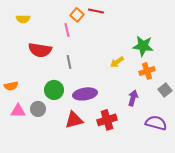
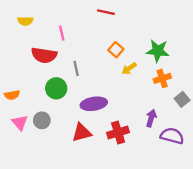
orange square: (77, 15) -> (116, 50), moved
pink line: (67, 30) -> (62, 33), moved
green circle: (54, 90) -> (56, 88), moved
purple arrow: (133, 98) -> (151, 118), moved
pink triangle: (18, 111) -> (20, 123), turned 49

